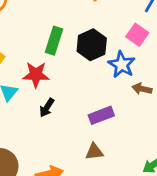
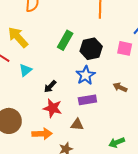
pink square: (137, 35) -> (125, 48), turned -35
blue star: (122, 65) -> (86, 75), moved
red star: (36, 75) -> (53, 108), moved

